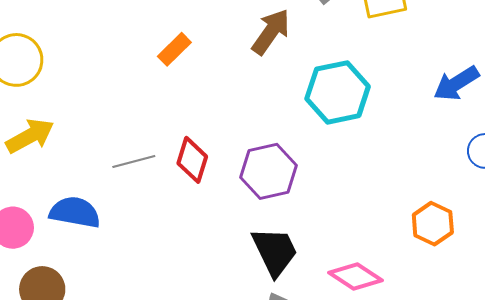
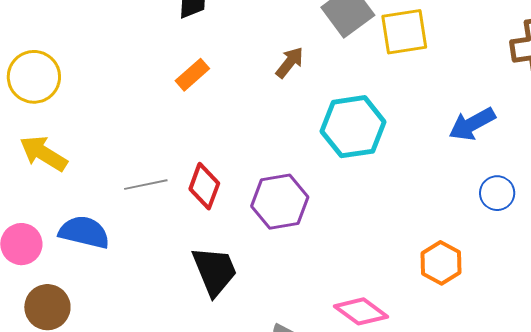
brown arrow: (271, 32) -> (290, 62), size x0.7
yellow arrow: (30, 136) -> (44, 153), turned -123
black trapezoid: (275, 252) -> (215, 271), moved

